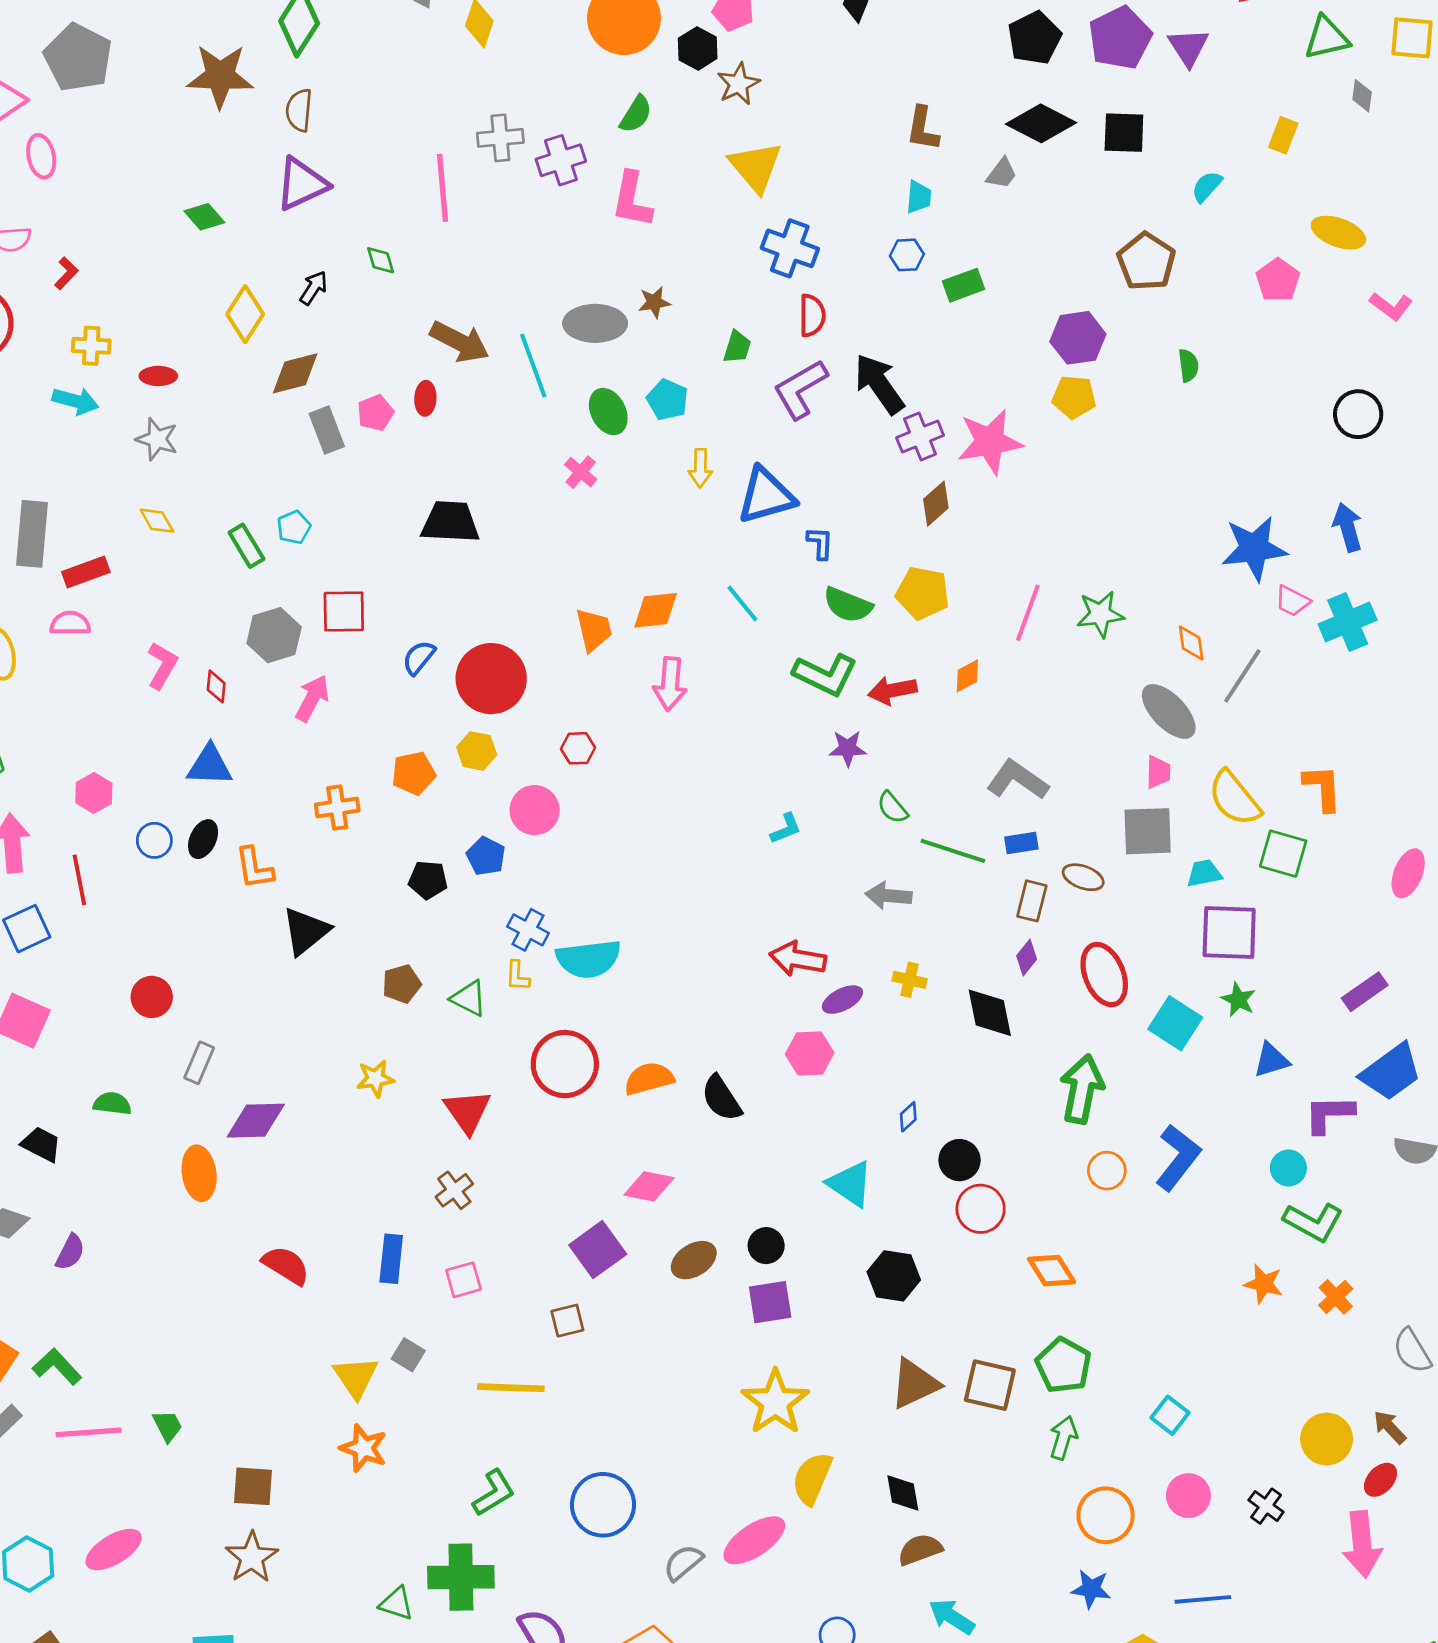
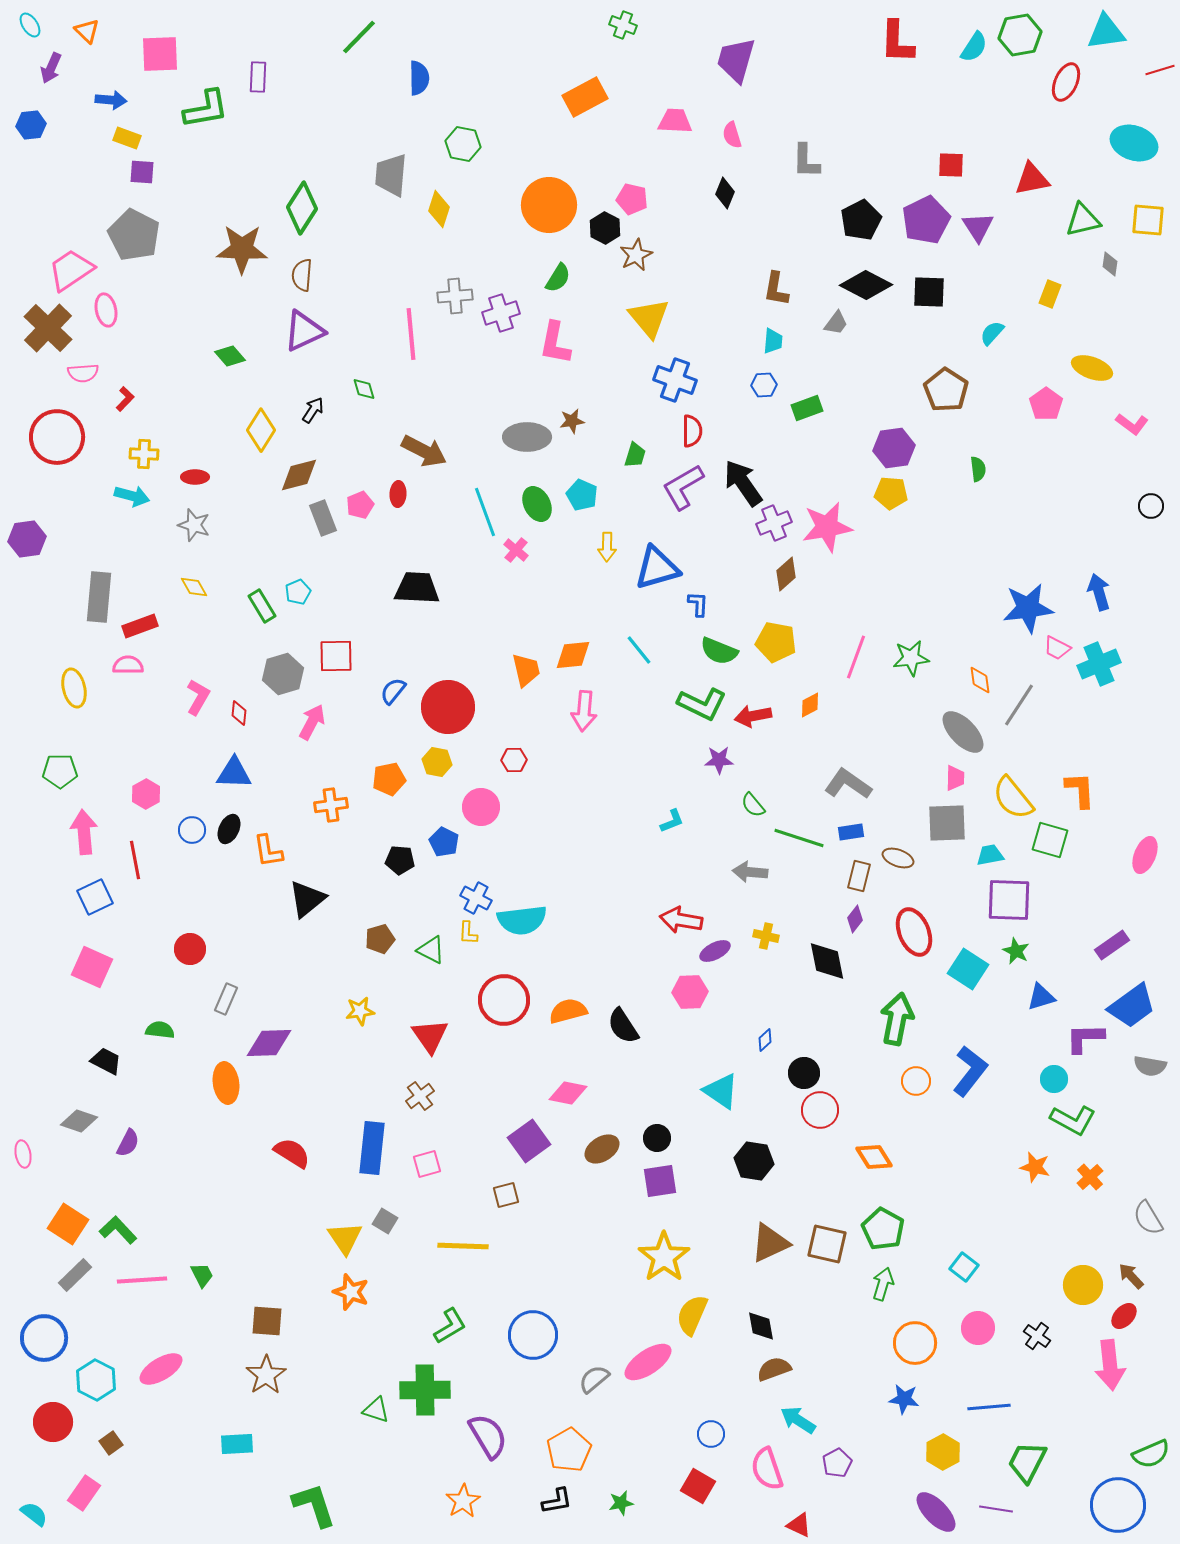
cyan line: (533, 365) -> (485, 512), moved
black circle: (1358, 414) -> (1151, 506), moved, size x0.7
blue rectangle: (391, 1259) -> (372, 1148), size x1.4

